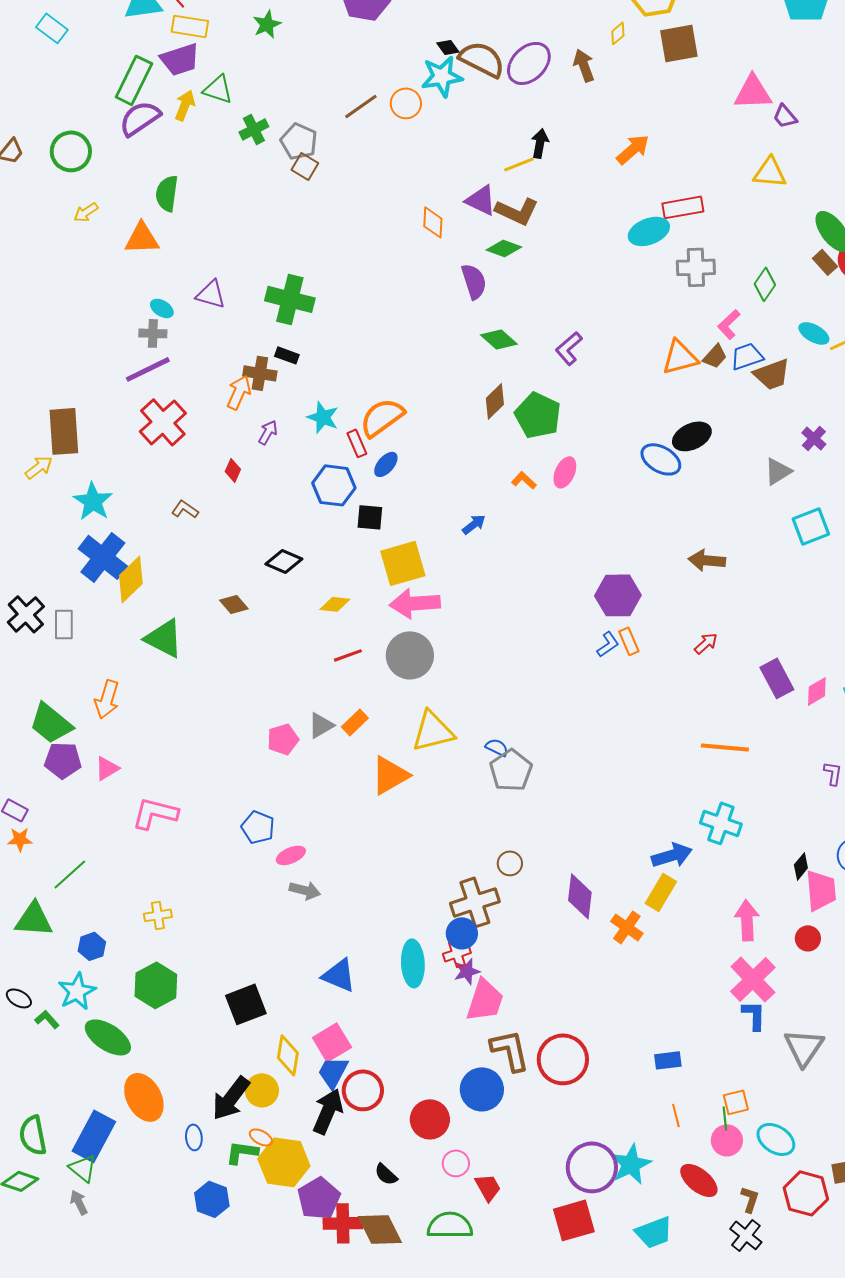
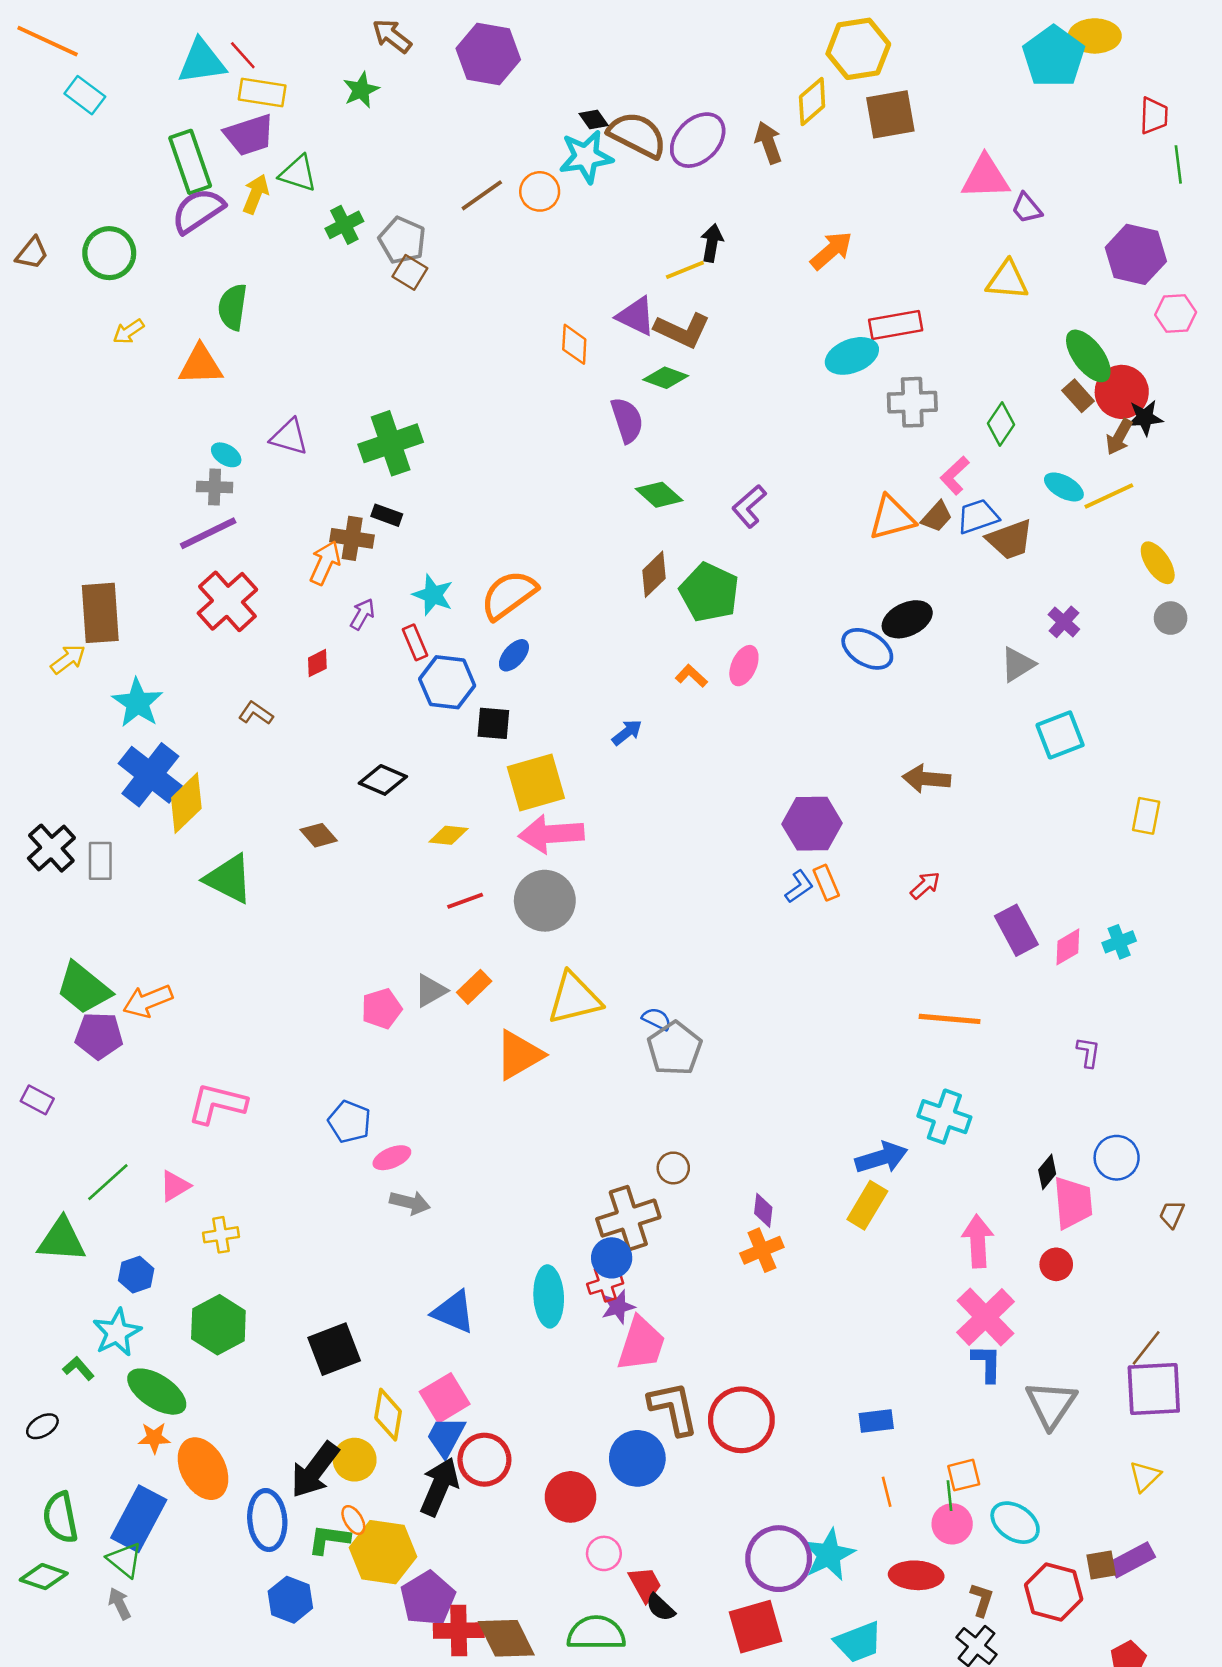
yellow diamond: (618, 33) -> (812, 102), size x1.6
green rectangle: (134, 80) -> (190, 162), turned -45
green cross: (290, 299) -> (391, 443), turned -33
red rectangle: (357, 443) -> (415, 642), moved
red diamond: (233, 470) -> (317, 663), turned 40
orange arrow: (107, 699) -> (148, 1001), moved, turned 51
pink triangle: (107, 768) -> (175, 1186), moved
orange star: (20, 839) -> (154, 1438), moved
purple diamond: (580, 896) -> (763, 1210), size x0.6
orange cross: (627, 927) -> (762, 1250), moved, turned 32
black ellipse: (19, 998) -> (42, 1426), moved, turned -60
blue ellipse: (194, 1137) -> (267, 1520), size x1.8
orange ellipse: (261, 1137) -> (353, 1520), turned 30
black semicircle: (386, 1174) -> (660, 1607), moved
red ellipse: (699, 1180) -> (916, 1575), turned -36

